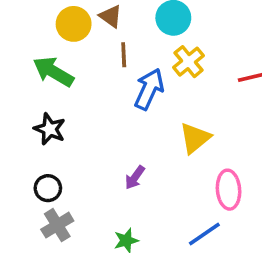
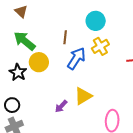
brown triangle: (111, 16) -> (21, 11), moved
yellow circle: (74, 24) -> (39, 62), moved
yellow triangle: (195, 138) -> (83, 96), moved

